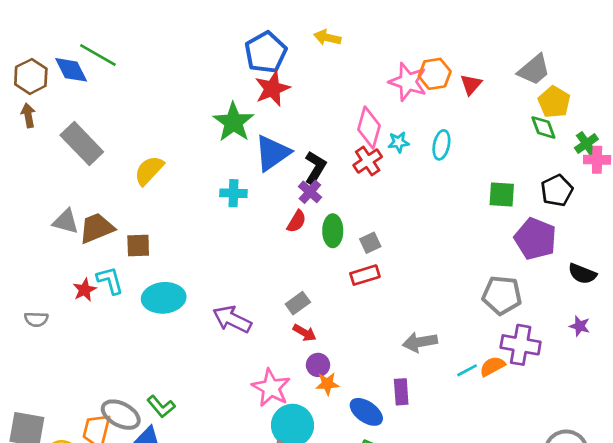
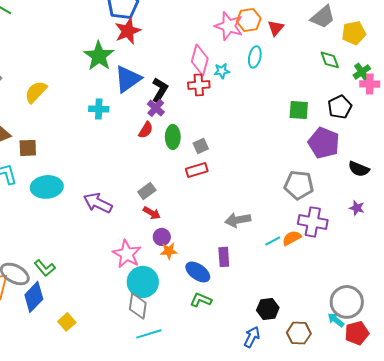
yellow pentagon: (554, 102) -> (354, 33), moved, turned 30
cyan ellipse: (441, 145) -> (255, 57), moved
red cross: (368, 161) -> (199, 85), turned 30

